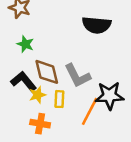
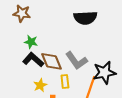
black L-shape: (24, 81) -> (33, 60), moved
yellow star: (37, 95) -> (40, 85), moved

